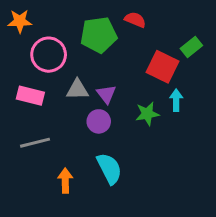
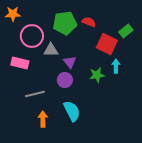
red semicircle: (135, 20) -> (89, 22), moved
gray triangle: (77, 90) -> (51, 50), moved
gray line: (35, 143) -> (35, 94), moved

